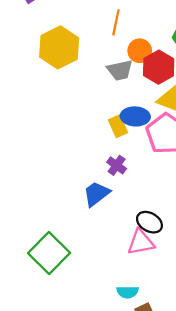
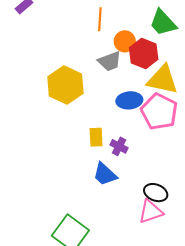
yellow hexagon: (59, 47) -> (65, 85), moved
yellow rectangle: (118, 126) -> (96, 137), moved, turned 30
blue trapezoid: (96, 194) -> (105, 174), turned -92

